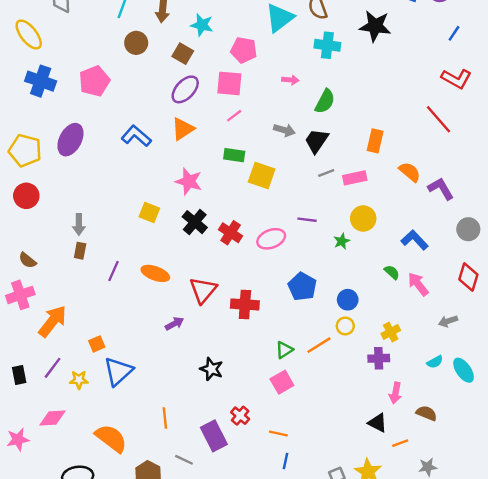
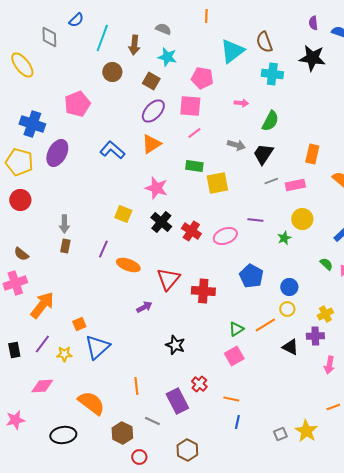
blue cross: (41, 81) -> (32, 124), moved
yellow square: (262, 175) -> (217, 183), turned -30
purple line: (113, 271) -> (103, 249), moved
black triangle: (378, 423) -> (290, 347), moved
pink star: (18, 439) -> (15, 420), moved

